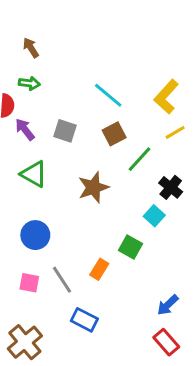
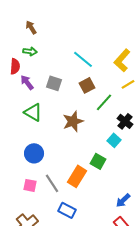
orange rectangle: (99, 269) -> (77, 176), size x1.5

